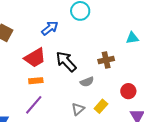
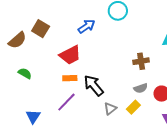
black arrow: (66, 62) -> (94, 85), moved
gray semicircle: (87, 82) -> (141, 88), moved

